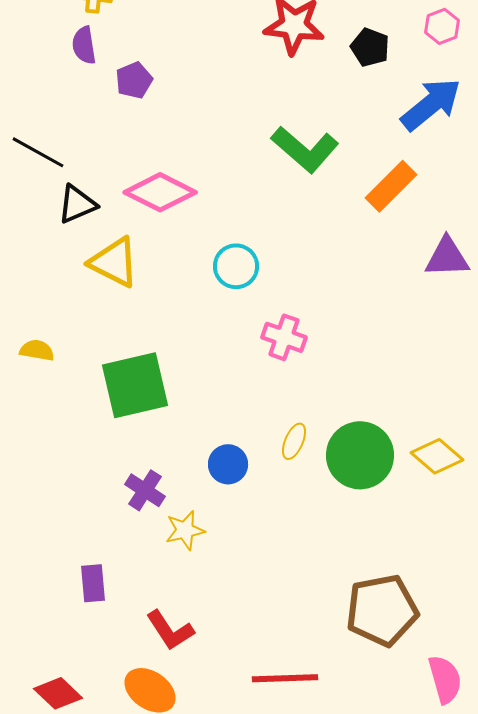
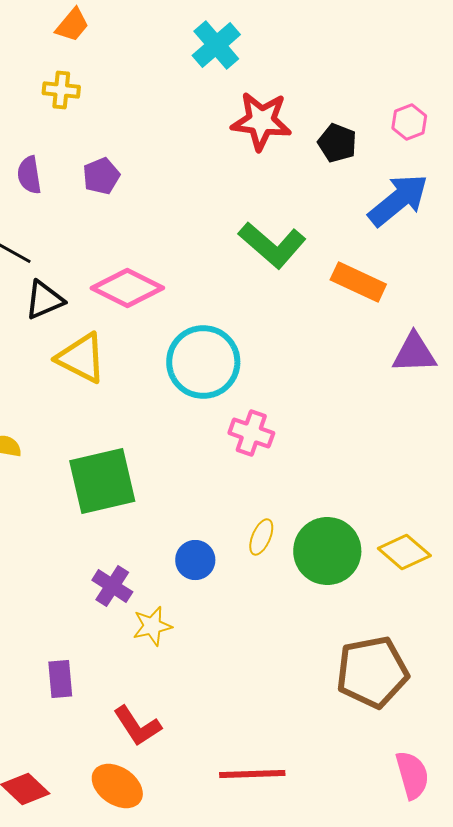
purple semicircle: (84, 45) -> (29, 175), moved
orange rectangle: (391, 186) -> (358, 282), turned 70
cyan circle: (236, 266) -> (203, 362), size x1.6
brown pentagon: (382, 610) -> (372, 672), moved

